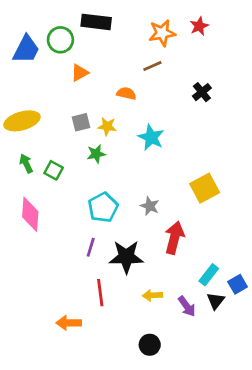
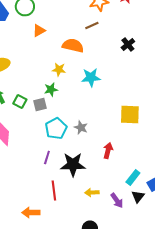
orange semicircle: (126, 93) -> (73, 46), size x1.5
gray square: (81, 122) -> (40, 104), moved
cyan star: (151, 137) -> (91, 78), turned -30
yellow square: (205, 188) -> (130, 114), turned 30
gray star: (150, 206) -> (81, 128), moved
red arrow: (174, 238) -> (108, 150), size x0.7

